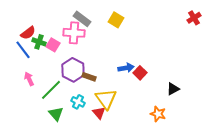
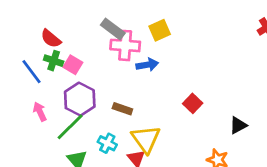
yellow square: (116, 20) -> (160, 30), turned 35
red semicircle: (28, 33) -> (51, 39), moved, turned 77
pink cross: (74, 33) -> (125, 45), moved
blue arrow: (126, 68) -> (147, 65), moved
purple hexagon: (73, 70) -> (80, 99), moved

